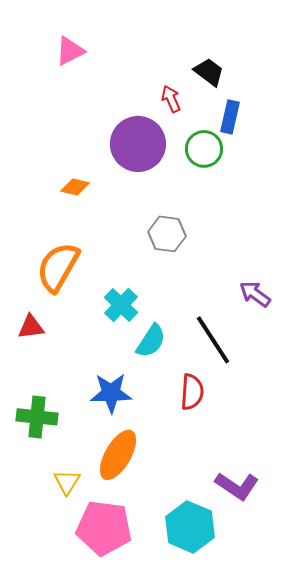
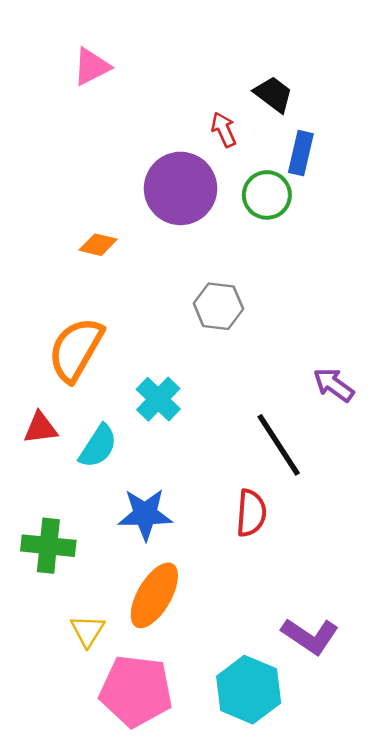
cyan semicircle: (151, 341) -> (98, 446), moved

